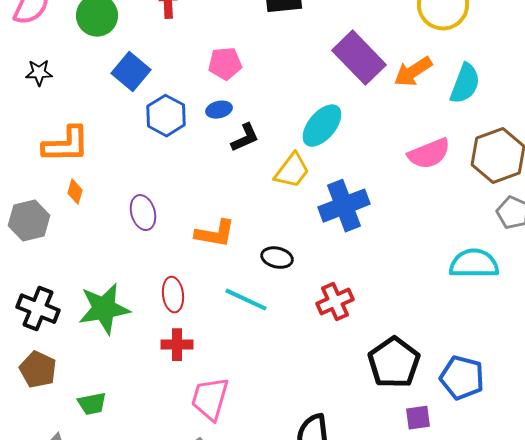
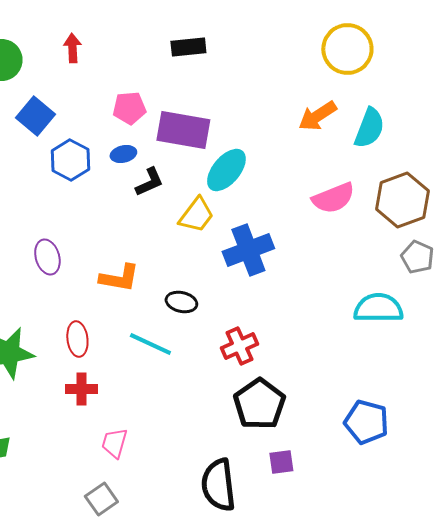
purple rectangle: (359, 58) -> (183, 130), moved, turned -36
black pentagon: (394, 363) -> (259, 404), moved
pink trapezoid: (210, 399) -> (114, 443), size x0.7
purple square: (418, 418) -> (281, 462), moved

